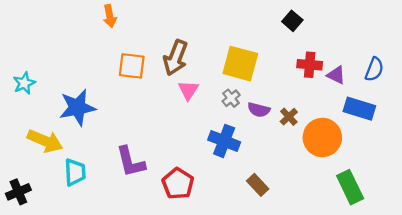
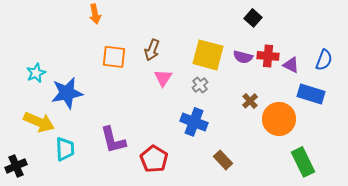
brown arrow: (176, 58) -> (152, 50), size x0.7
cyan star: (24, 83) -> (36, 73), moved
purple semicircle: (259, 110) -> (243, 57), moved

